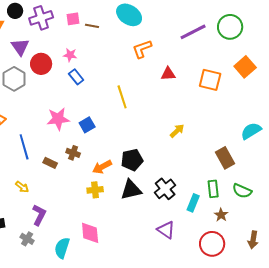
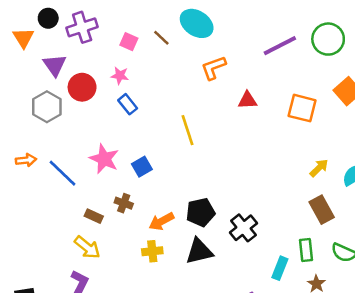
pink square: (73, 19) -> (129, 42), moved, turned 32
brown line: (92, 26) -> (161, 38), moved, turned 32
pink star: (58, 119) -> (104, 159), turned 30
yellow arrow: (177, 131) -> (319, 168), moved
blue line: (24, 147) -> (62, 173), moved, turned -30
yellow arrow: (22, 187) -> (87, 247), moved, size x1.5
black cross: (165, 189) -> (243, 228), moved

